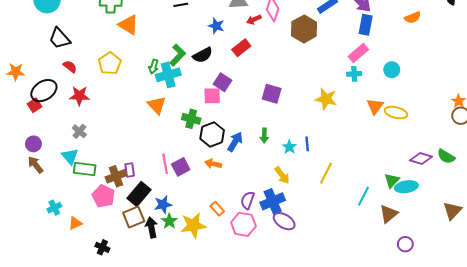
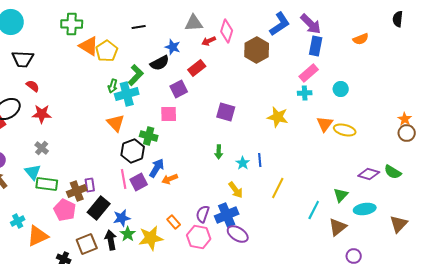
black trapezoid: (60, 38) -> (23, 59), turned -45
black semicircle: (203, 55) -> (160, 63), moved
yellow pentagon: (110, 63) -> (107, 51), moved
purple square: (223, 82) -> (179, 89), moved, turned 30
black hexagon: (212, 134) -> (133, 151), moved
blue arrow: (235, 142) -> (157, 168), moved
orange arrow: (213, 164) -> (170, 179), turned -35
cyan ellipse: (406, 187) -> (365, 209), moved
brown square: (134, 217) -> (87, 244), moved
orange triangle: (75, 223) -> (38, 236), size x1.6

